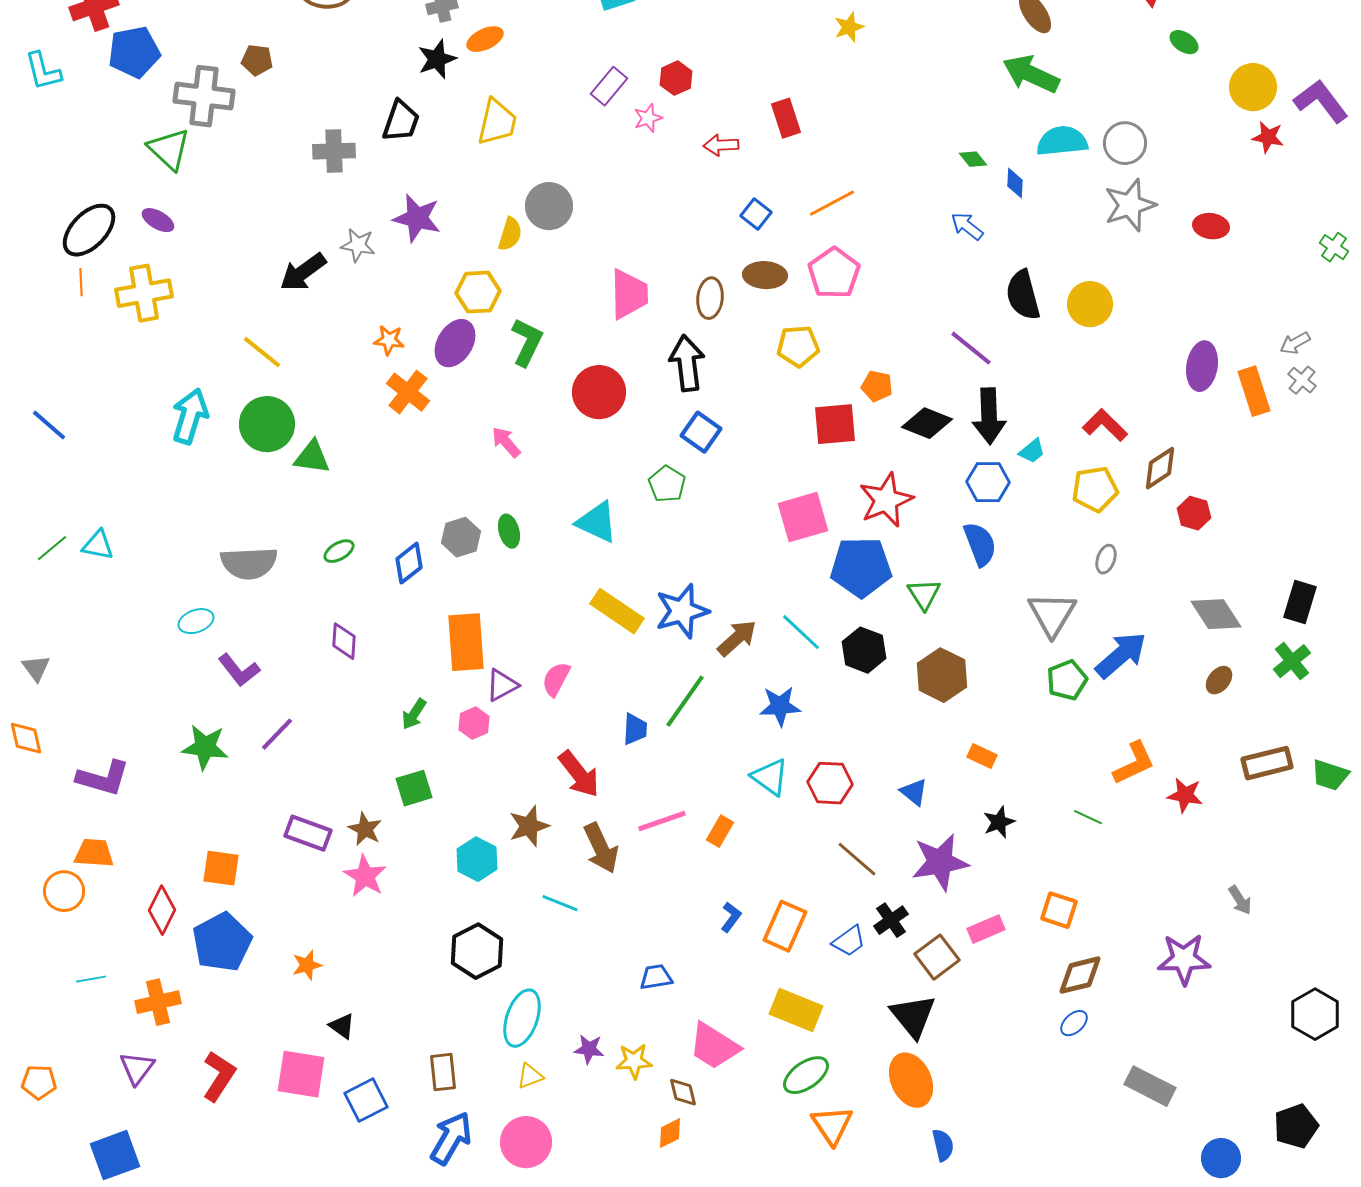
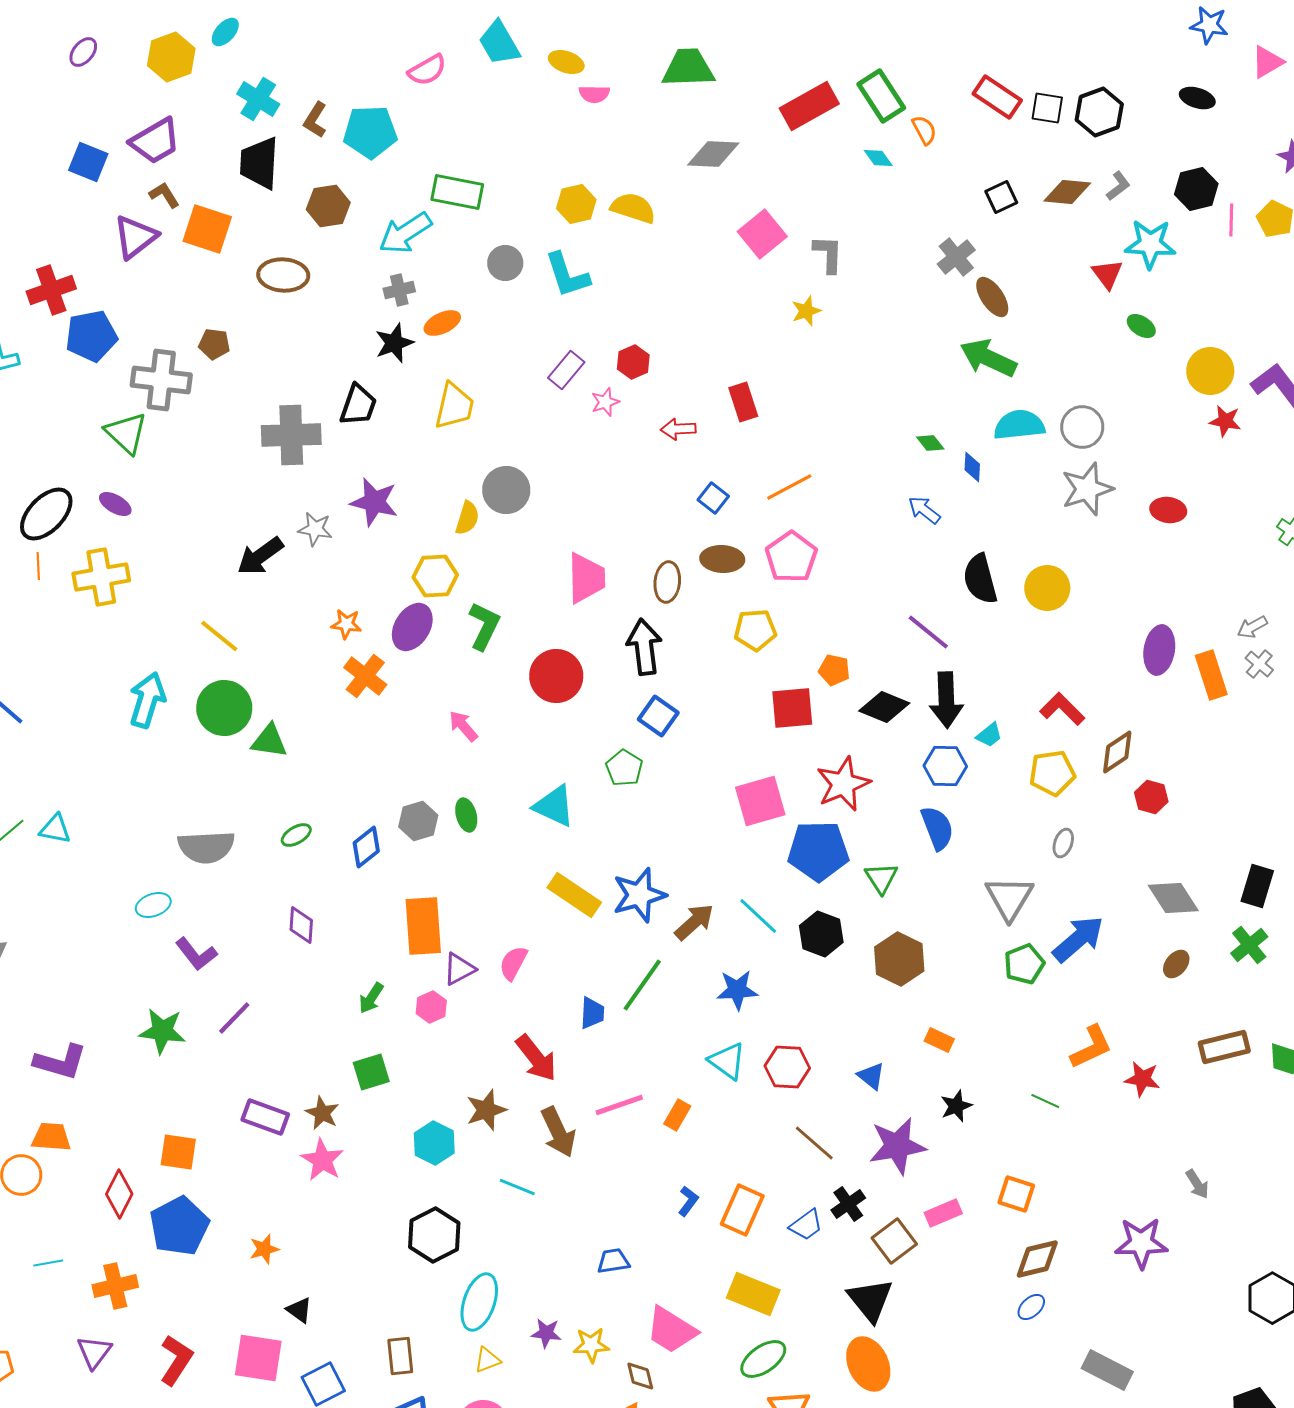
gray cross: (334, 151) -> (291, 435), size x1.4

